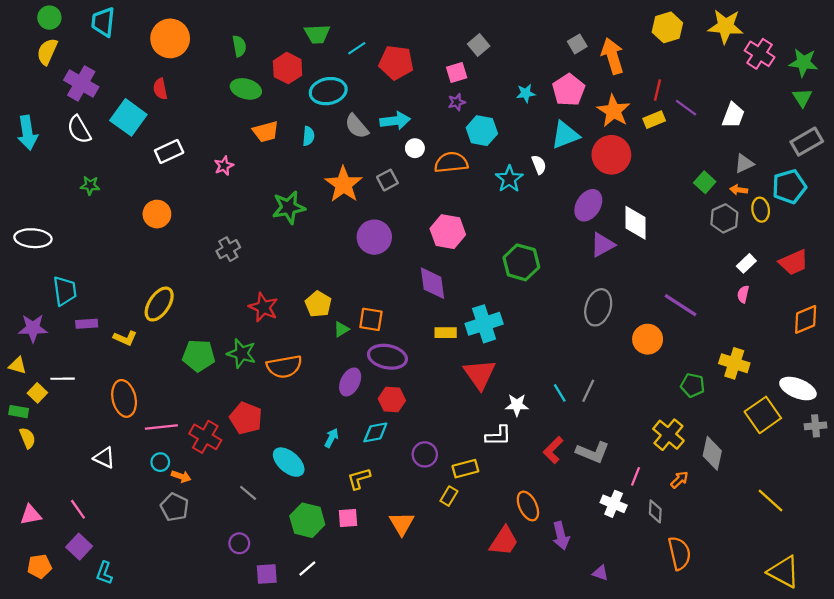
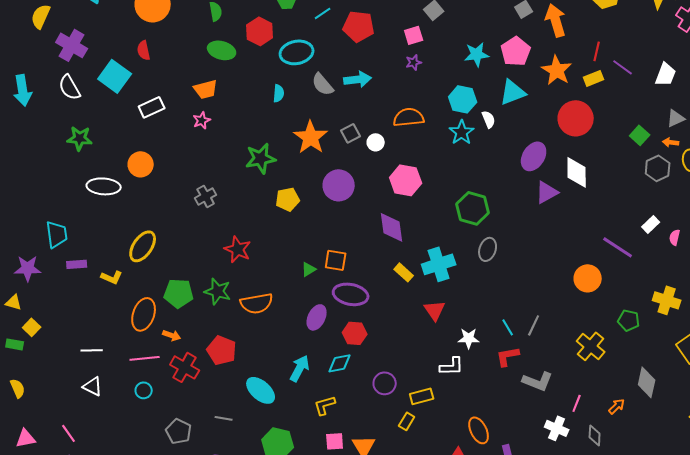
cyan star: (526, 93) -> (477, 54), size x1.4
cyan hexagon: (482, 131) -> (463, 99), moved
orange trapezoid: (266, 132) -> (206, 89), moved
white circle: (415, 148) -> (376, 142), moved
red circle: (611, 155) -> (576, 118), moved
green star: (90, 185) -> (80, 138), size x1.4
white ellipse: (33, 238) -> (104, 186), moved
white rectangle: (746, 263) -> (651, 224), moved
yellow pentagon: (318, 304) -> (288, 199), moved, turned 30
gray ellipse: (598, 307) -> (488, 249), moved, size x0.7
yellow rectangle: (446, 333) -> (404, 272), turned 42
red triangle: (480, 374) -> (435, 310), size x0.7
white line: (63, 379) -> (92, 350), moved
orange ellipse: (124, 398) -> (144, 314), moved, turned 32
yellow cross: (668, 435) -> (591, 346), moved
yellow semicircle: (27, 438) -> (18, 388), moved
cyan arrow: (331, 438) -> (300, 368), size x1.5
red L-shape: (553, 450) -> (508, 356), moved, turned 35
orange arrow: (181, 476) -> (172, 335), moved
gray line: (248, 493) -> (224, 418), turned -30
gray pentagon: (175, 507) -> (179, 431), moved
pink square: (348, 518) -> (335, 441), moved

